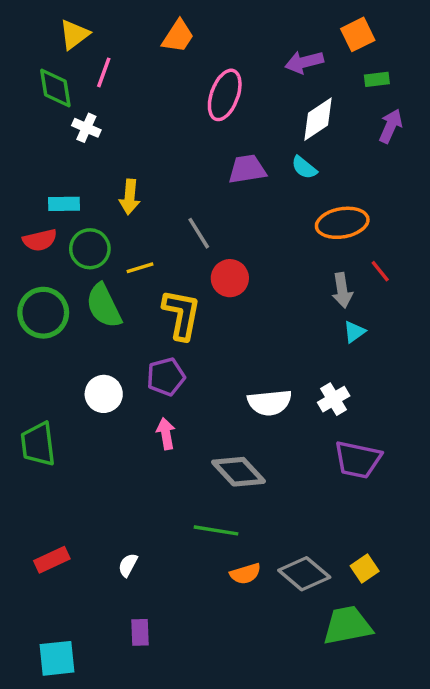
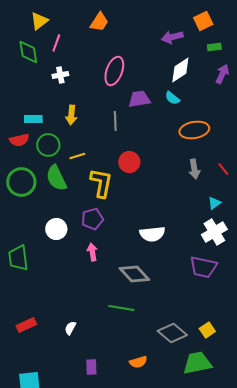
pink ellipse: (225, 95) -> (114, 71), moved
white cross: (86, 128) -> (60, 75), moved, turned -35
gray line: (199, 233) -> (115, 121), moved, turned 30
red line: (380, 271) -> (223, 169), moved
cyan triangle: (354, 332) -> (214, 203), moved
white cross: (334, 399) -> (214, 232), moved, size x1.4
orange semicircle: (245, 574) -> (138, 362), moved
purple rectangle: (140, 632) -> (91, 367), moved

